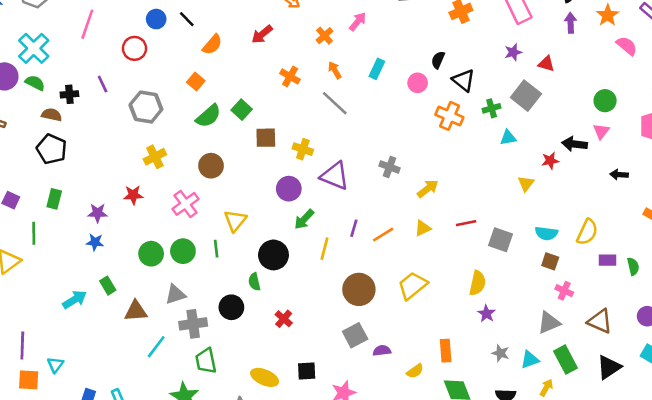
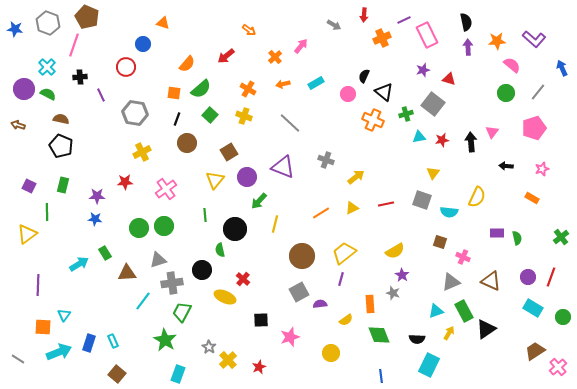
orange star: (608, 15) -> (497, 41), turned 30
black line: (187, 19) -> (177, 119), moved, turned 64
pink line: (87, 24) -> (74, 45), moved
cyan cross: (34, 48) -> (47, 67), size x0.7
cyan rectangle: (377, 69) -> (316, 83), turned 35
orange arrow: (335, 70) -> (283, 84), turned -72
orange square: (196, 82) -> (174, 93), turned -32
black cross: (69, 94) -> (80, 77), moved
green circle: (605, 101) -> (506, 93), moved
gray line: (335, 103) -> (290, 123), moved
green semicircle: (208, 116) -> (201, 89), moved
brown square: (266, 138) -> (229, 152), moved, turned -30
black arrow: (574, 144) -> (471, 142), turned 78
yellow cross: (303, 149) -> (244, 116), moved
red star: (550, 161) -> (442, 140), moved
brown circle: (211, 166) -> (187, 143), moved
yellow triangle: (235, 221) -> (215, 180), moved
purple line: (354, 228) -> (341, 279), moved
yellow semicircle: (587, 232) -> (477, 197), moved
gray square: (500, 240) -> (422, 200), moved
green line: (216, 249) -> (205, 215), moved
brown square: (550, 261) -> (440, 242), moved
yellow semicircle: (478, 283) -> (395, 251), turned 48
purple line: (22, 346) -> (38, 285), moved
gray star: (500, 353) -> (393, 293), moved
green trapezoid: (206, 361) -> (182, 312), turned 40
black triangle: (609, 367) -> (486, 329), moved
yellow ellipse: (265, 377) -> (225, 297), moved

